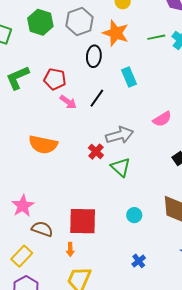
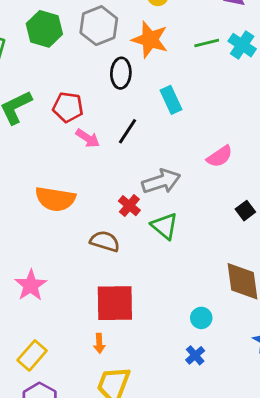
cyan circle: (134, 215) -> (201, 318), moved
brown semicircle: (42, 229) -> (105, 241), moved

